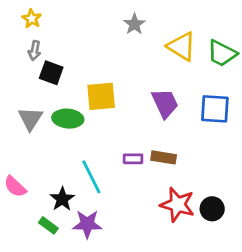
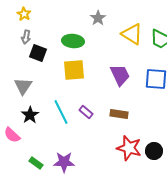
green ellipse: (68, 119) -> (73, 41), moved
purple rectangle: (133, 159) -> (86, 112), moved, turned 40
cyan line: (91, 177) -> (61, 112), moved
black star: (62, 199) -> (30, 115), moved

